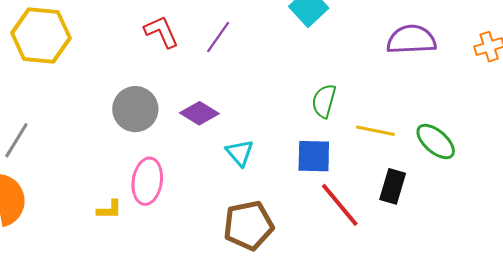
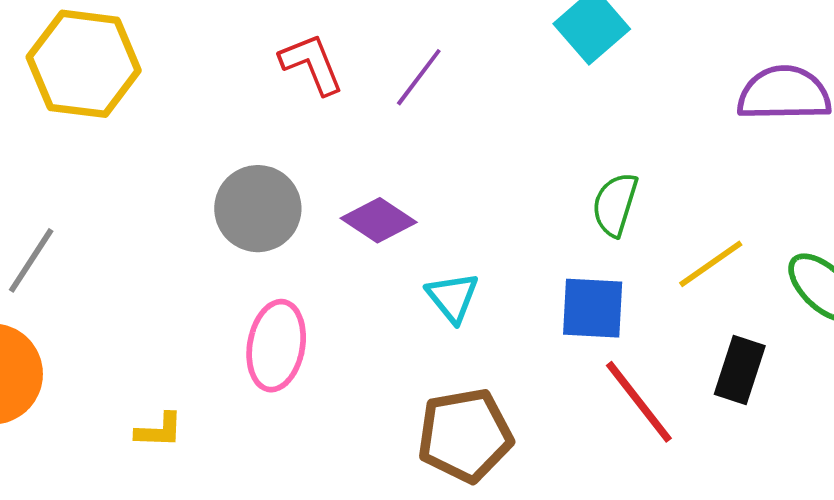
yellow line: (376, 131) -> (711, 264), turned -48
yellow L-shape: (109, 210) -> (159, 430), moved

